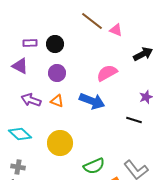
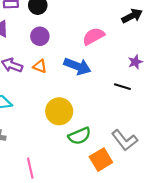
yellow circle: (60, 143) -> (59, 111), moved

